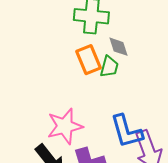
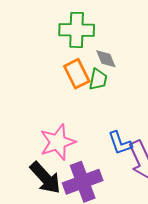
blue L-shape: (127, 131) -> (120, 143), size x0.7

